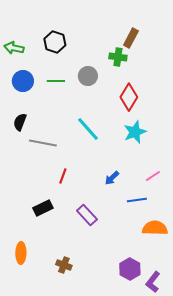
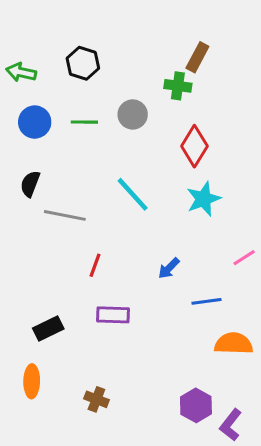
pink line: (153, 176) -> (244, 258), moved
black rectangle: (43, 208) -> (48, 329), moved
purple rectangle: (87, 215) -> (113, 315), moved, turned -45

